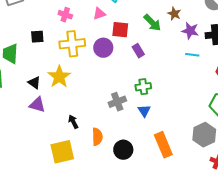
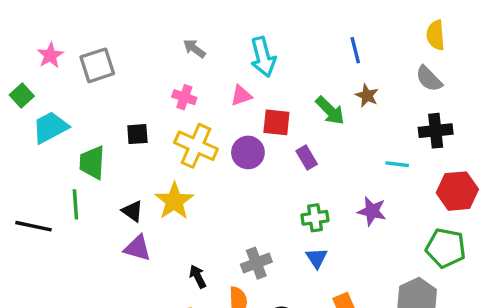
purple star: (190, 31) -> (372, 211), moved
yellow cross: (72, 44) -> (196, 146), turned 30
gray cross: (117, 102) -> (256, 263), moved

